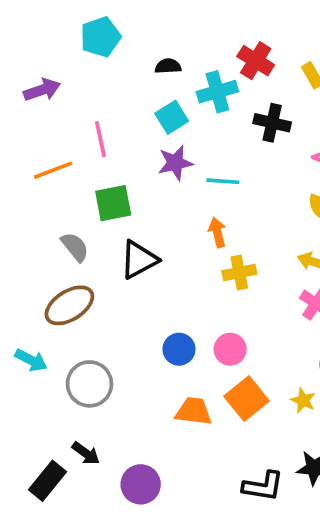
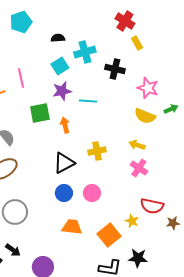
red cross: (256, 61) -> (125, 21), moved
green square: (113, 203) -> (40, 113), moved
orange arrow: (217, 232) -> (65, 125), moved
black triangle: (139, 260) -> (64, 163), moved
orange square: (247, 399) -> (109, 235), moved

